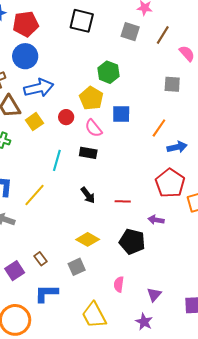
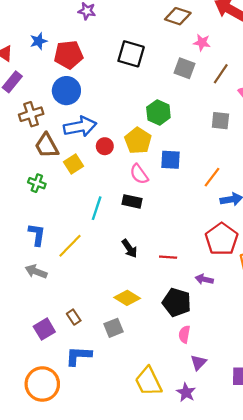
gray square: (172, 84) -> (220, 121), moved
red circle: (66, 117) -> (105, 146), moved
pink semicircle: (119, 284) -> (184, 334), moved
yellow trapezoid: (94, 315) -> (148, 381), moved

